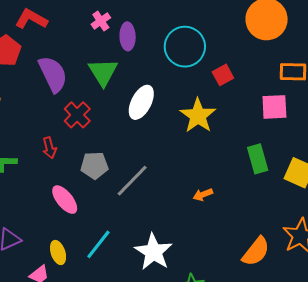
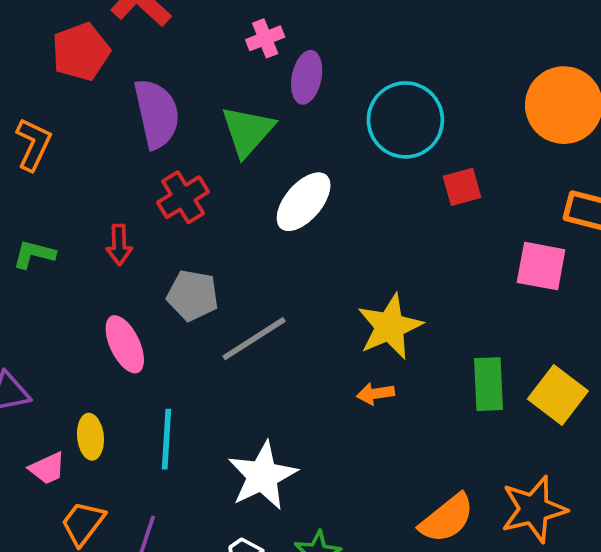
yellow star: (198, 116) -> (390, 327), moved
green rectangle: (258, 159) -> (488, 384), moved
cyan line: (98, 244) -> (167, 439), turned -48

